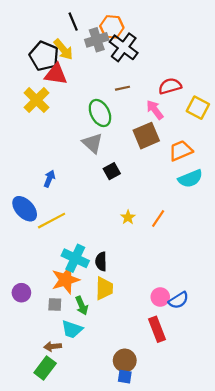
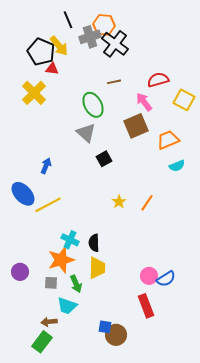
red triangle: (56, 74) -> (52, 69), size x0.6
cyan semicircle: (190, 179) -> (177, 166), size x0.7
cyan cross: (75, 258) -> (70, 240), size x0.7
blue square: (125, 377) -> (105, 327), moved

